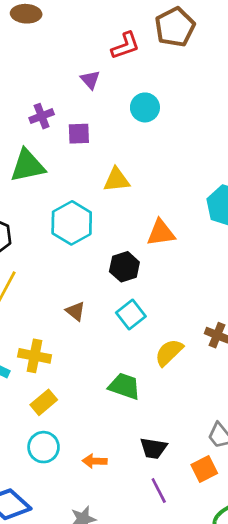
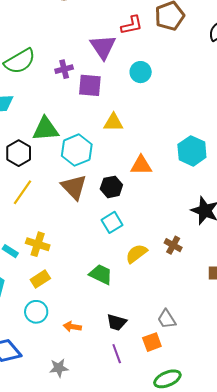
purple triangle: (90, 80) -> (103, 47), size x1.8
purple square: (79, 134) -> (90, 85), size x1.4
green triangle: (28, 166) -> (46, 129), moved
brown triangle: (75, 311) -> (74, 187), moved, size x1.8

